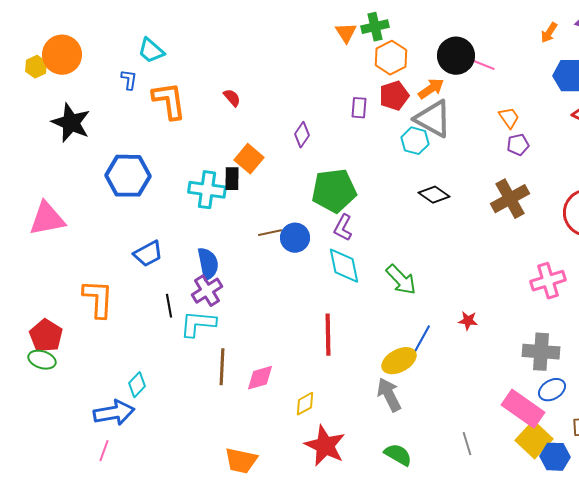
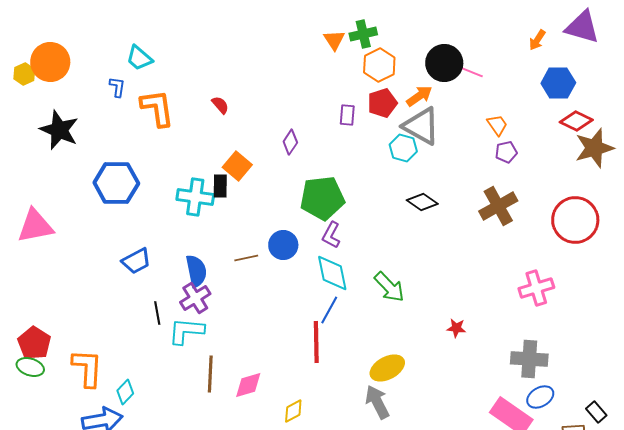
brown line: (270, 233) -> (246, 258), moved
orange L-shape: (98, 299) -> (87, 368), moved
blue line: (422, 339) -> (329, 310), moved

